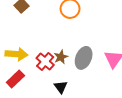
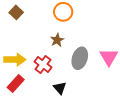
brown star: (61, 57) -> (57, 40), moved

